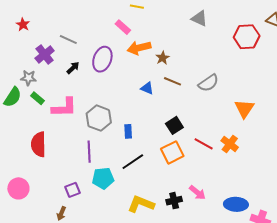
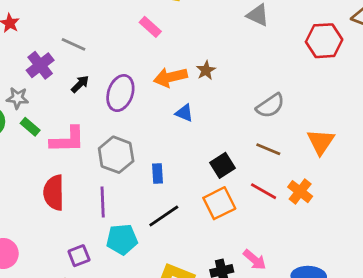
orange arrow: (139, 48) -> (170, 77), moved
purple ellipse: (102, 59) -> (120, 93), moved
brown line: (172, 81) -> (268, 149), moved
red semicircle: (38, 144) -> (54, 193), moved

